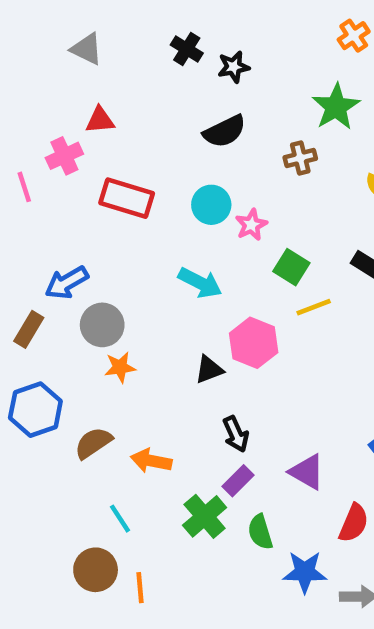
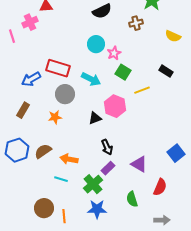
red rectangle: (127, 198) -> (58, 68), moved
green square: (291, 267) -> (123, 72), moved
gray circle: (102, 325) -> (65, 94), moved
brown rectangle: (29, 329) -> (23, 110), moved
blue hexagon: (35, 410) -> (17, 150), moved
cyan line: (120, 519) -> (61, 179), moved, turned -40
green semicircle: (260, 532) -> (132, 199), moved
blue star: (305, 572) -> (97, 209), moved

